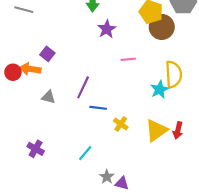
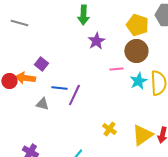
brown circle: (162, 27) -> (136, 51), moved
cyan star: (160, 89) -> (138, 81), moved
blue line: (98, 108) -> (59, 88), moved

